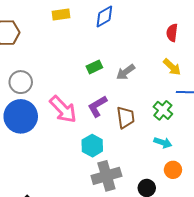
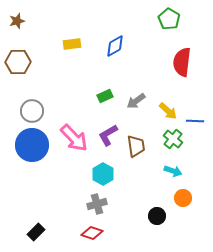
red semicircle: (172, 33) -> (182, 62), size x1.6
yellow arrow: (172, 67) -> (168, 111), moved
gray cross: (106, 176) -> (97, 204), moved, size x0.7

